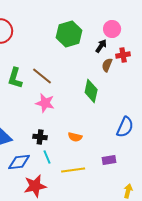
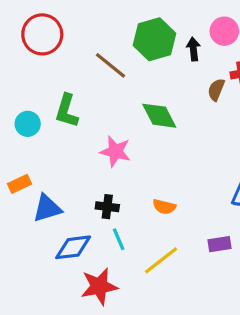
black arrow: (101, 46) -> (193, 49), moved, turned -40
brown line: (42, 76) -> (111, 65), moved
green diamond: (91, 91) -> (159, 116), moved, turned -40
yellow line: (73, 170) -> (161, 260), turned -30

